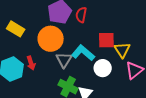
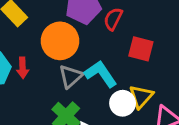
red square: (106, 40) -> (141, 49), moved
yellow triangle: (122, 50) -> (141, 97), moved

